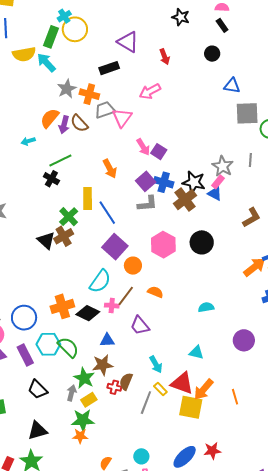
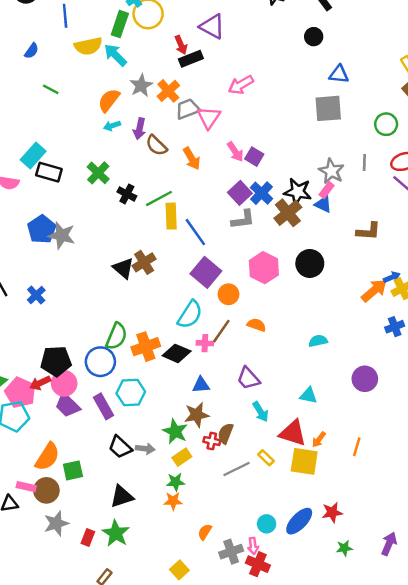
red arrow: (165, 57) -> (181, 45), moved
orange cross: (89, 94) -> (168, 91), turned 36
gray square: (247, 113) -> (328, 108), moved
orange semicircle: (50, 118) -> (109, 100), moved
brown semicircle: (79, 123) -> (156, 145), moved
cyan arrow: (28, 141) -> (112, 126), moved
green line: (60, 161) -> (159, 198), moved
orange arrow: (110, 169) -> (192, 159), moved
blue cross: (164, 182) -> (261, 193), turned 30
green cross: (69, 217) -> (98, 173), moved
brown L-shape: (252, 217) -> (368, 231), turned 35
purple trapezoid: (140, 326) -> (248, 378), moved
green semicircle: (68, 347) -> (116, 336), moved, turned 70
yellow rectangle: (160, 389) -> (266, 458), moved
orange arrow: (204, 389) -> (319, 439), size x0.6
gray arrow: (72, 393) -> (145, 449), moved, turned 84
orange line: (235, 397) -> (357, 447), turned 35
gray line: (146, 403) -> (236, 469), moved, turned 45
green star: (83, 420) -> (176, 482), size x0.7
cyan circle: (141, 456) -> (267, 524), moved

